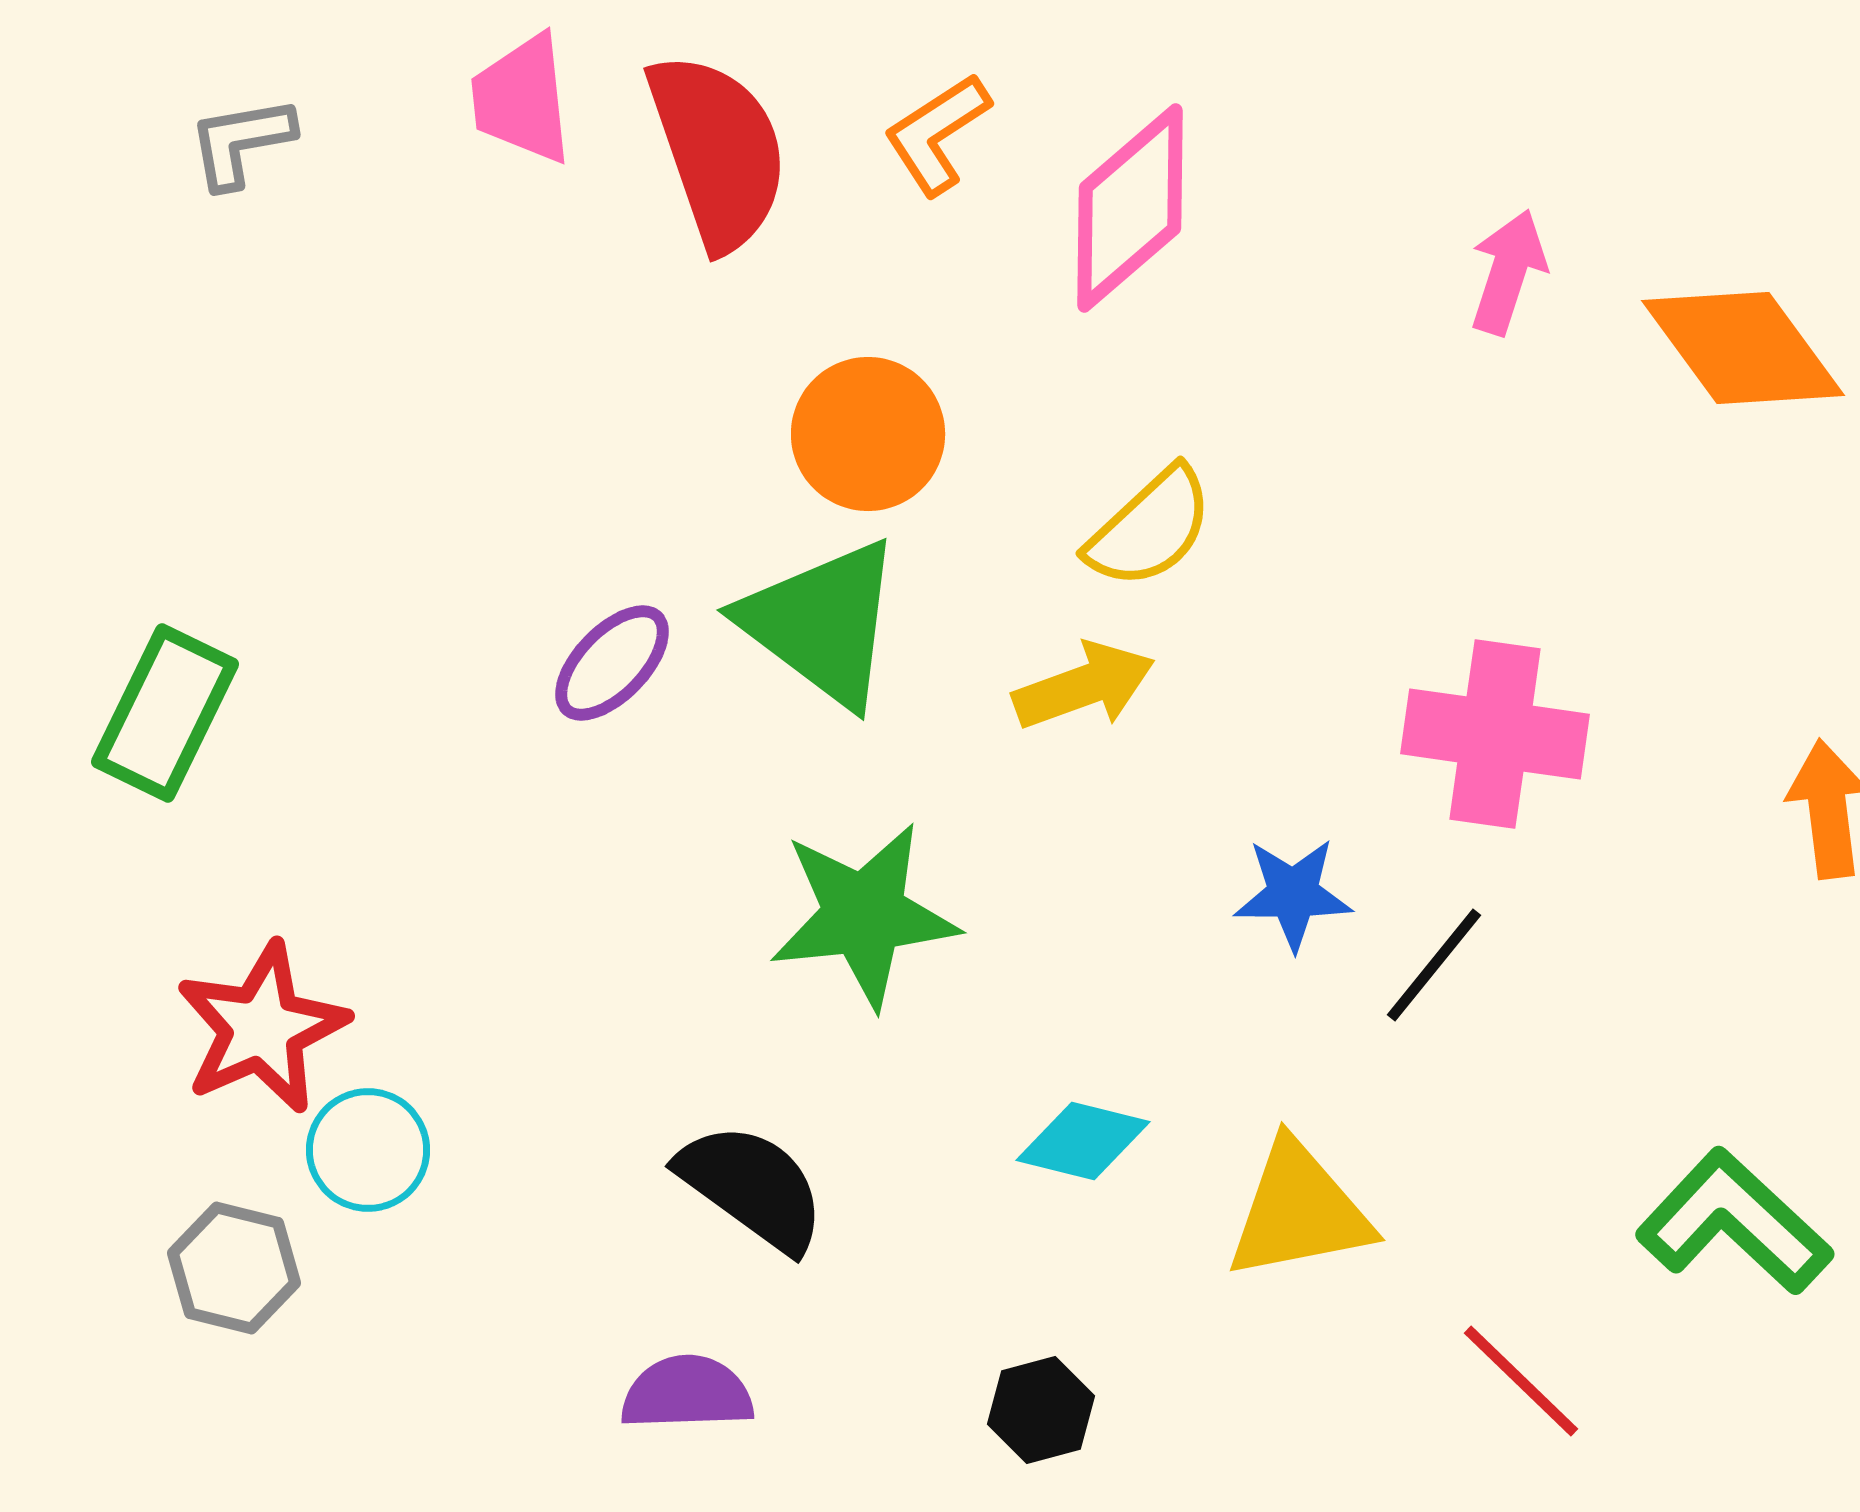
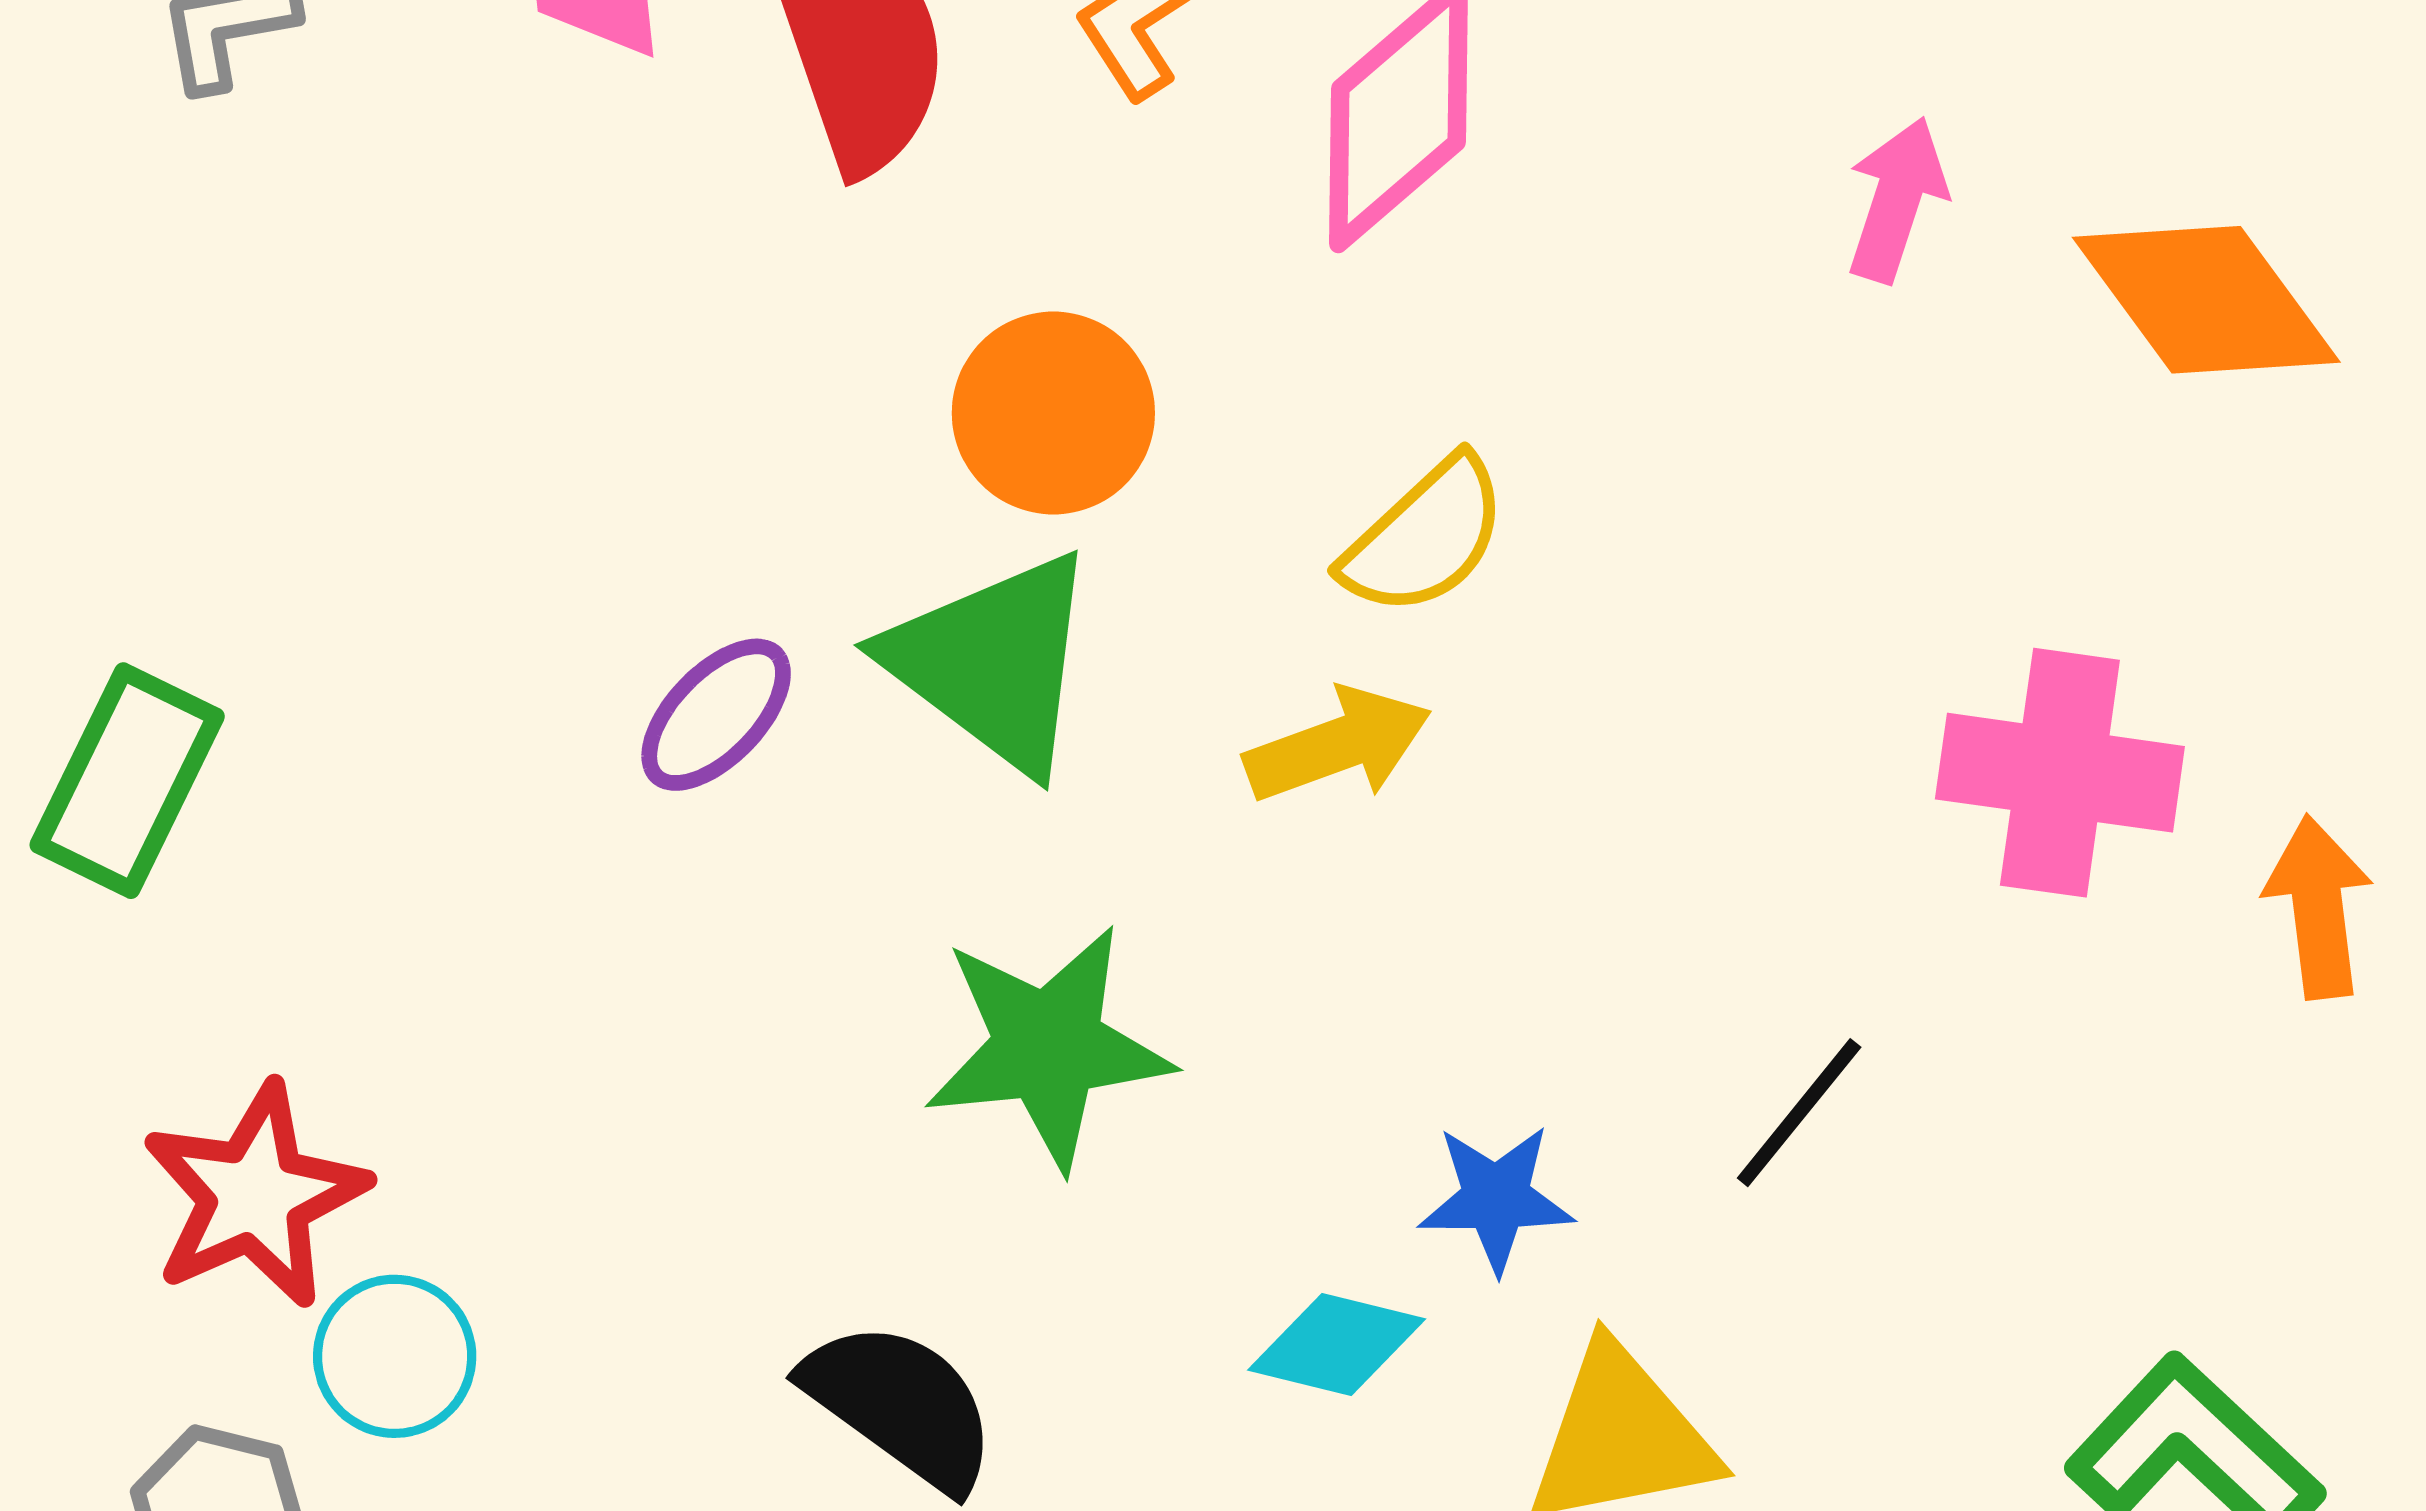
pink cross: (1495, 734) -> (2060, 773), moved
blue star: (1293, 894) -> (1496, 1198), moved

